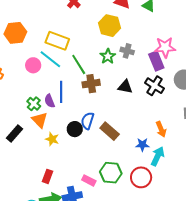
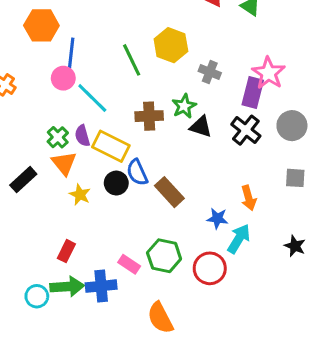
yellow hexagon: (109, 26) -> (171, 45), moved
yellow rectangle: (57, 41) -> (111, 146), moved
pink star: (165, 47) -> (269, 73), turned 30
green star: (108, 56) -> (184, 106), moved
cyan line: (50, 59) -> (92, 98), moved
purple rectangle: (156, 61) -> (253, 93), turned 30
green line: (79, 64) -> (132, 60), moved
blue line: (61, 92) -> (71, 54), moved
blue semicircle: (88, 121) -> (137, 172), turned -48

